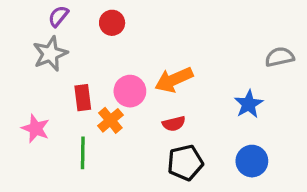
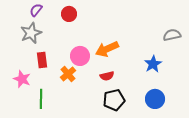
red rectangle: (83, 98) -> (42, 60), moved
green line: (83, 153) -> (41, 99), moved

